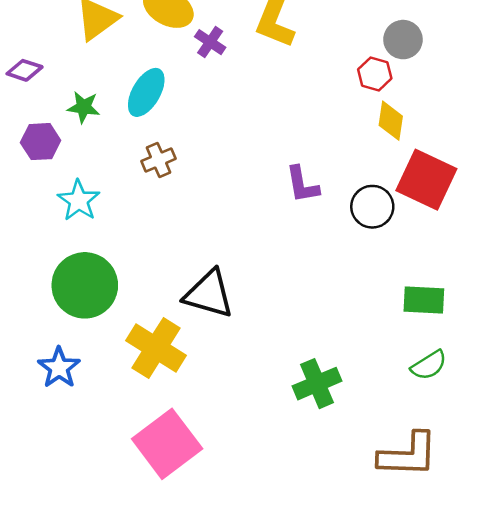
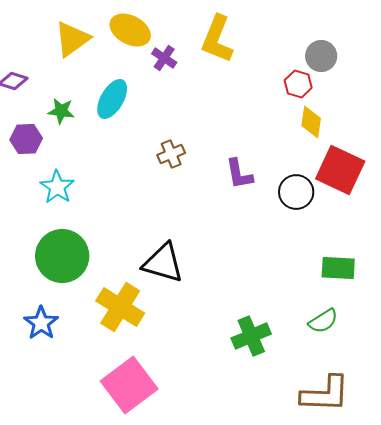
brown cross: (158, 160) -> (171, 154), moved
green semicircle: (429, 365) -> (323, 321), moved

